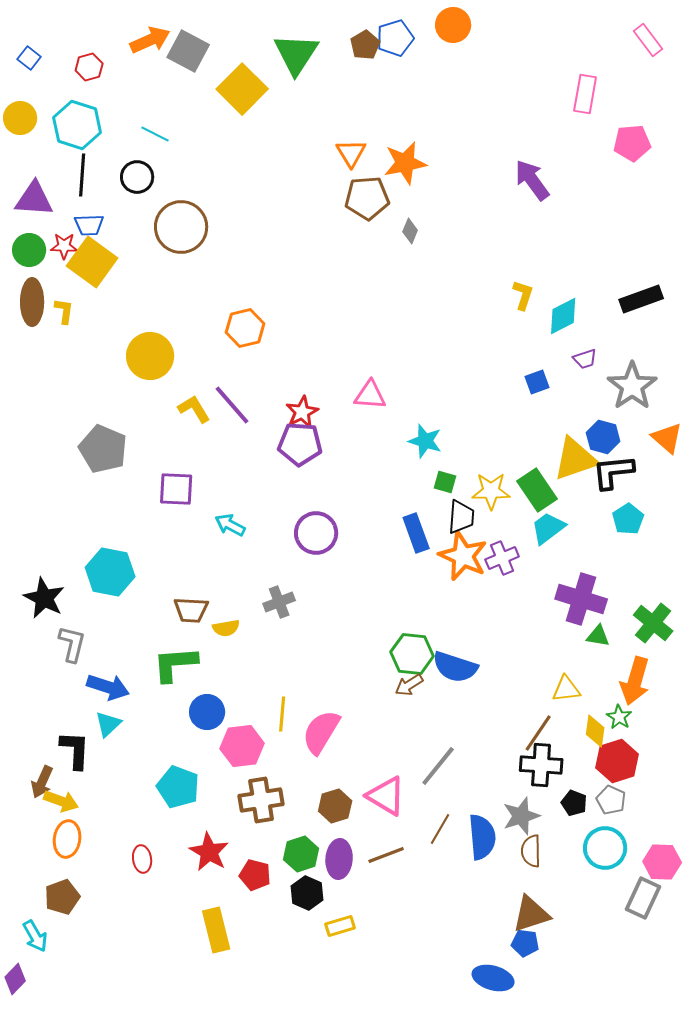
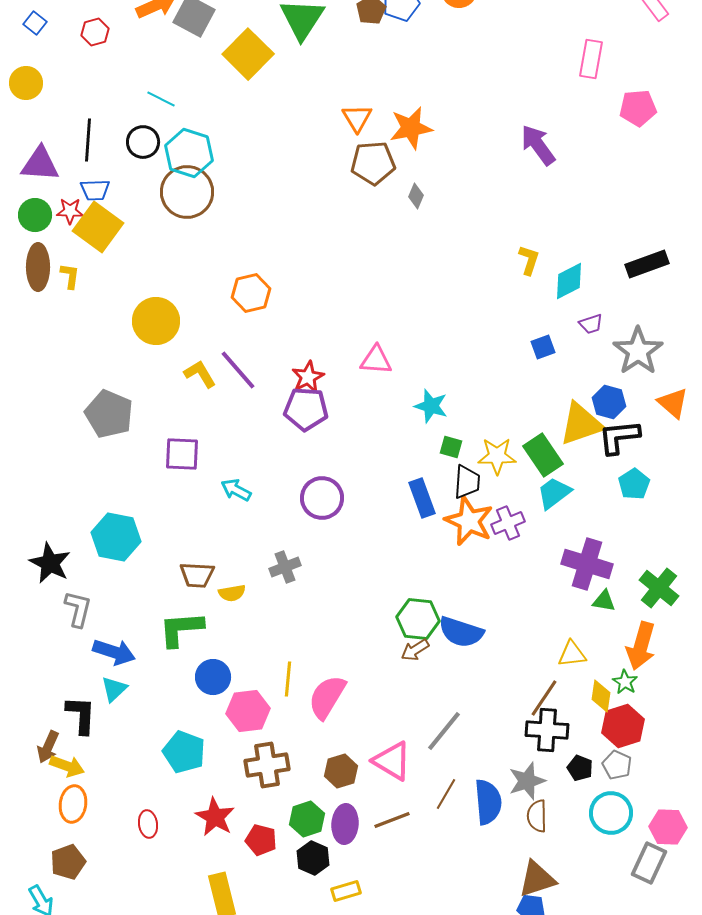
cyan hexagon: (77, 125) -> (189, 153), moved

